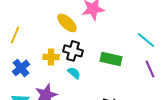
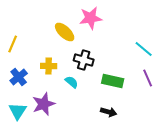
black cross: (73, 51) -> (84, 60), moved
green rectangle: (111, 59) -> (113, 81), moved

